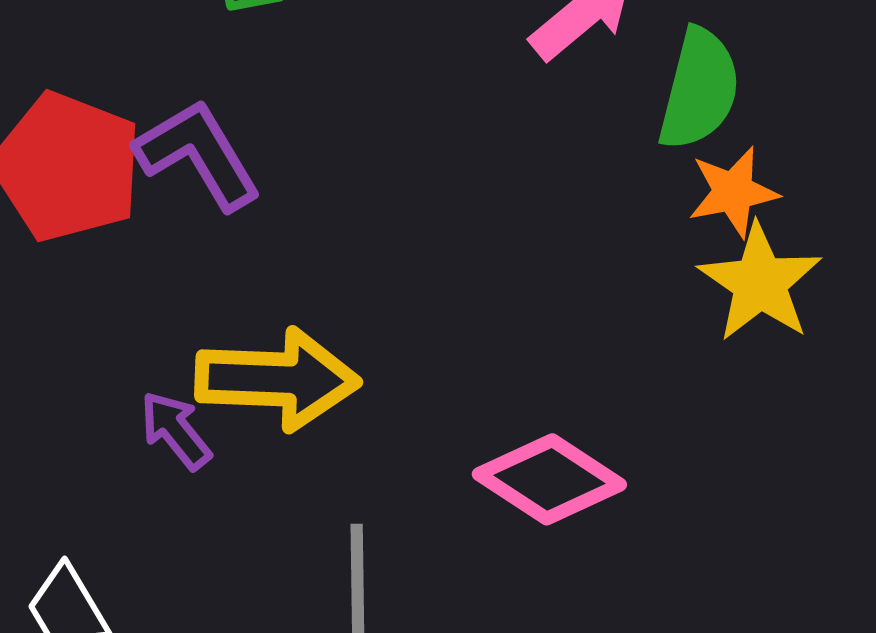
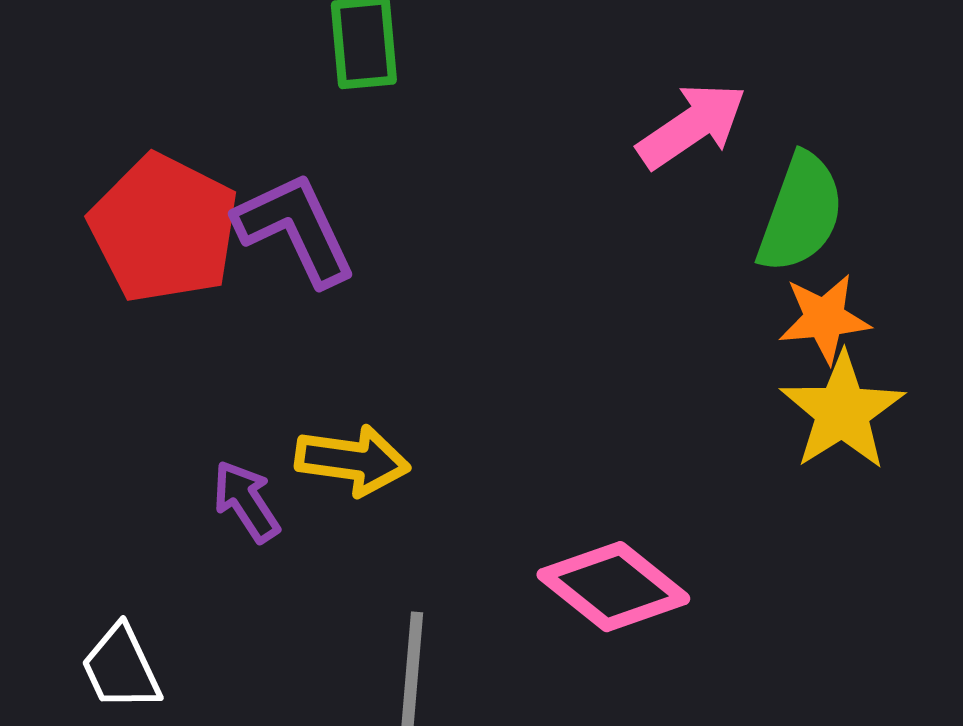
yellow arrow: (277, 379) -> (352, 460), size x0.7

